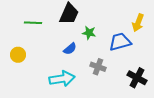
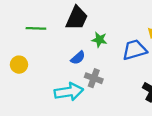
gray cross: (98, 67) -> (94, 78), moved

